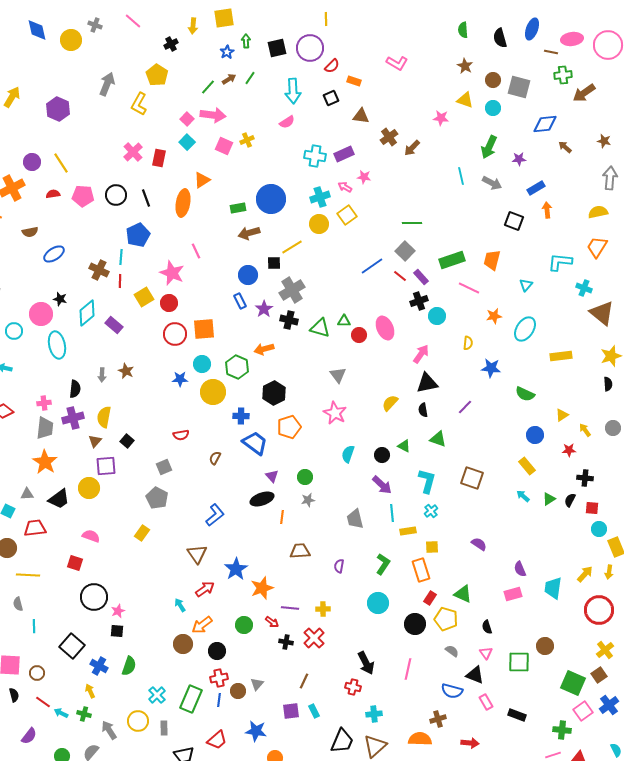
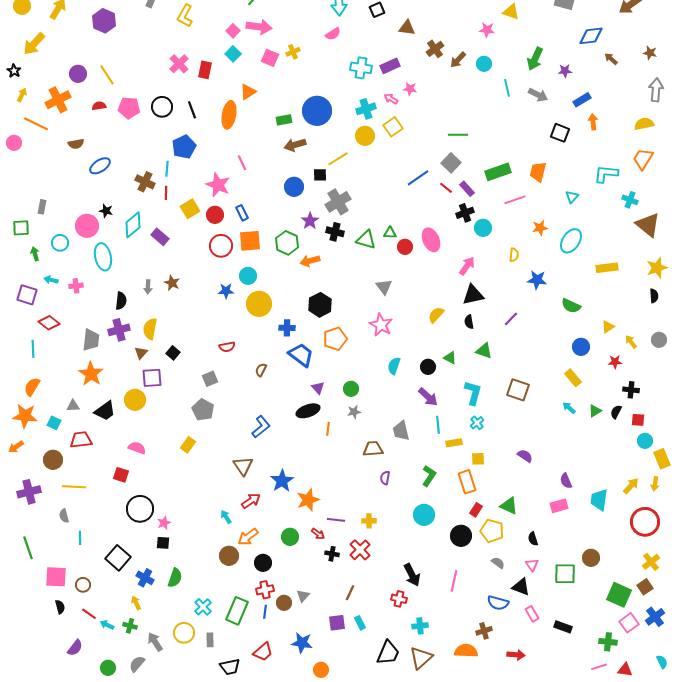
cyan circle: (493, 108) -> (484, 64), moved
pink line: (469, 288) -> (515, 200), turned -45
blue rectangle: (240, 301) -> (242, 213), moved
green hexagon: (237, 367) -> (287, 243), moved
pink cross: (44, 403) -> (76, 286), moved
brown trapezoid: (300, 551) -> (373, 449), moved

